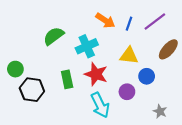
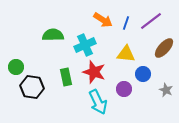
green semicircle: (54, 36) -> (53, 35), turned 35
gray star: (160, 111) -> (166, 90), moved

